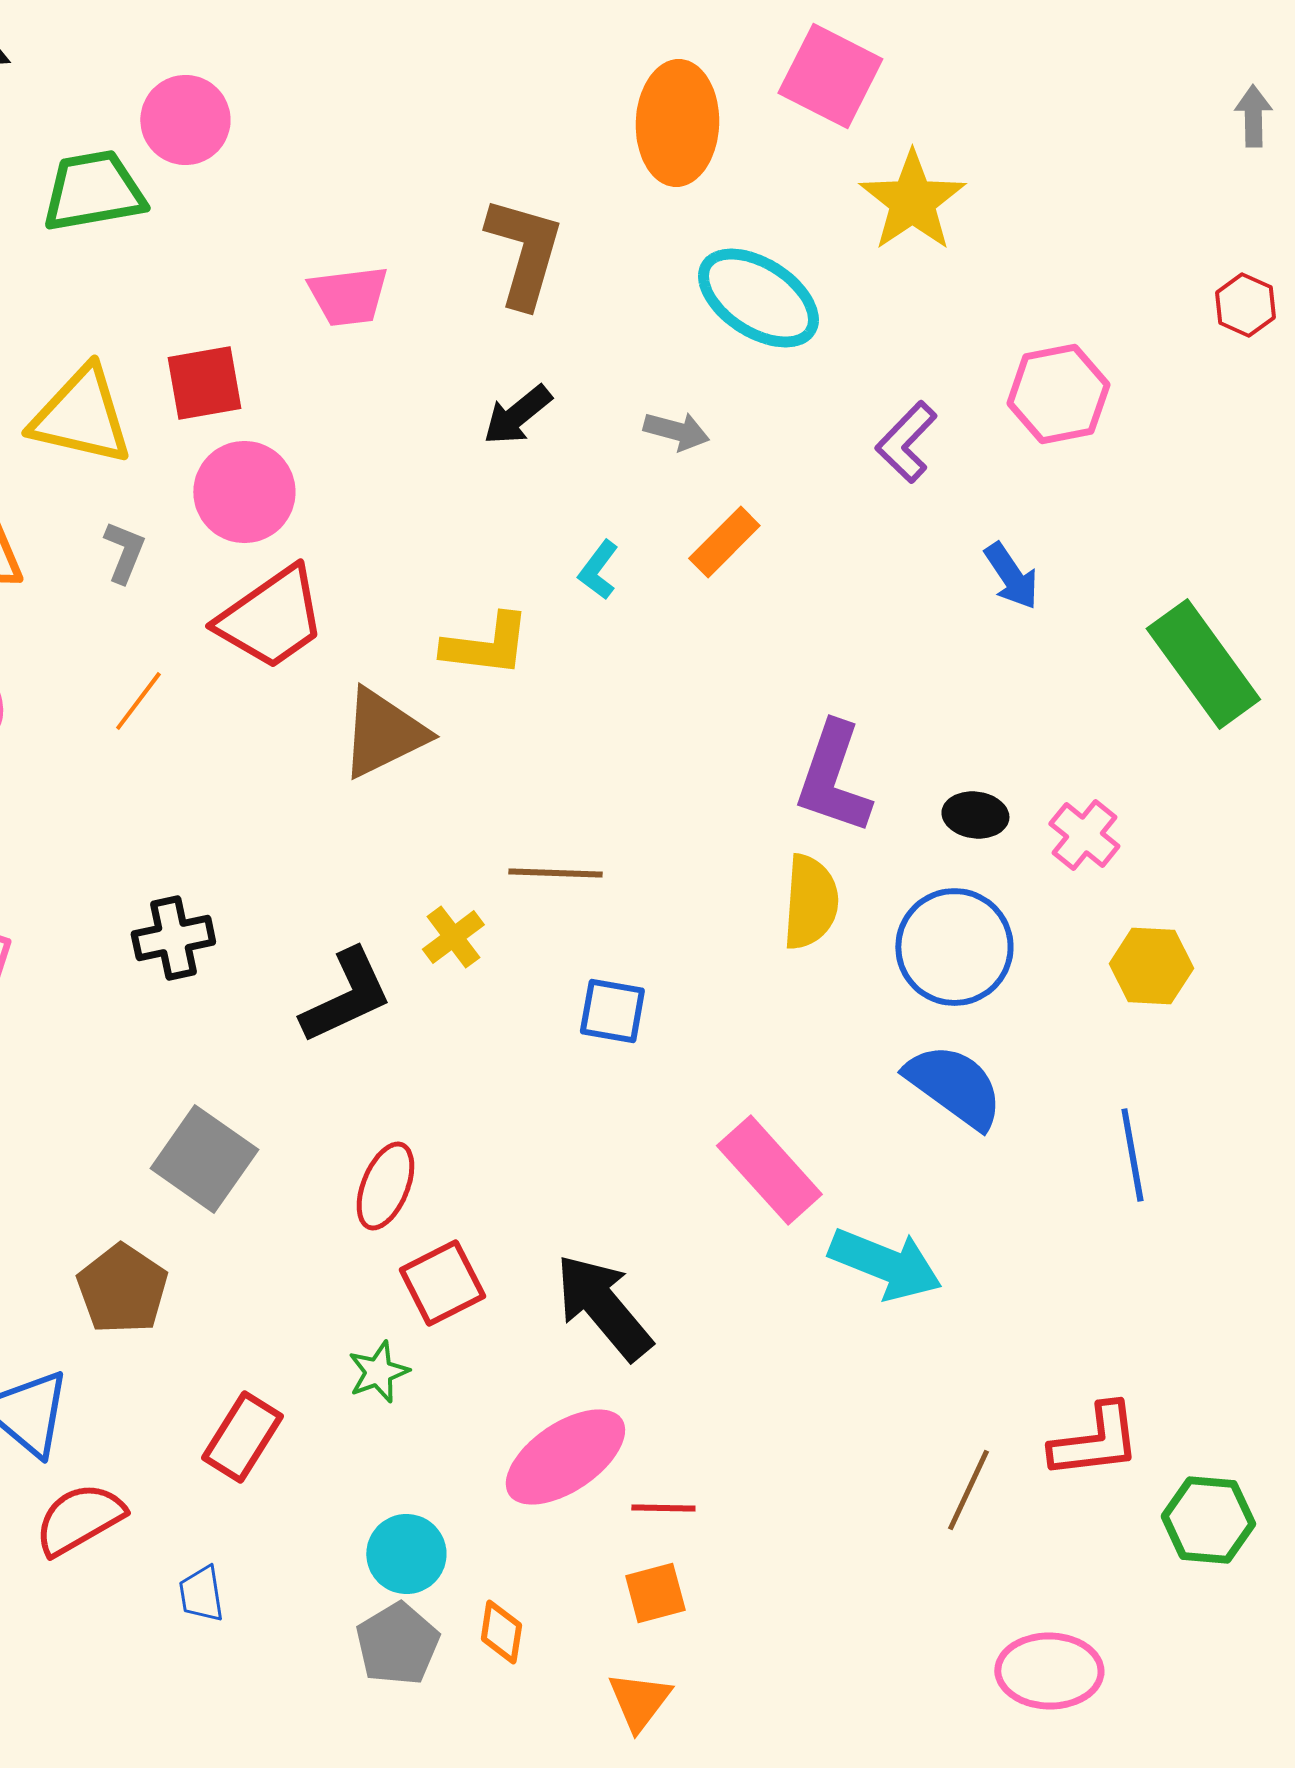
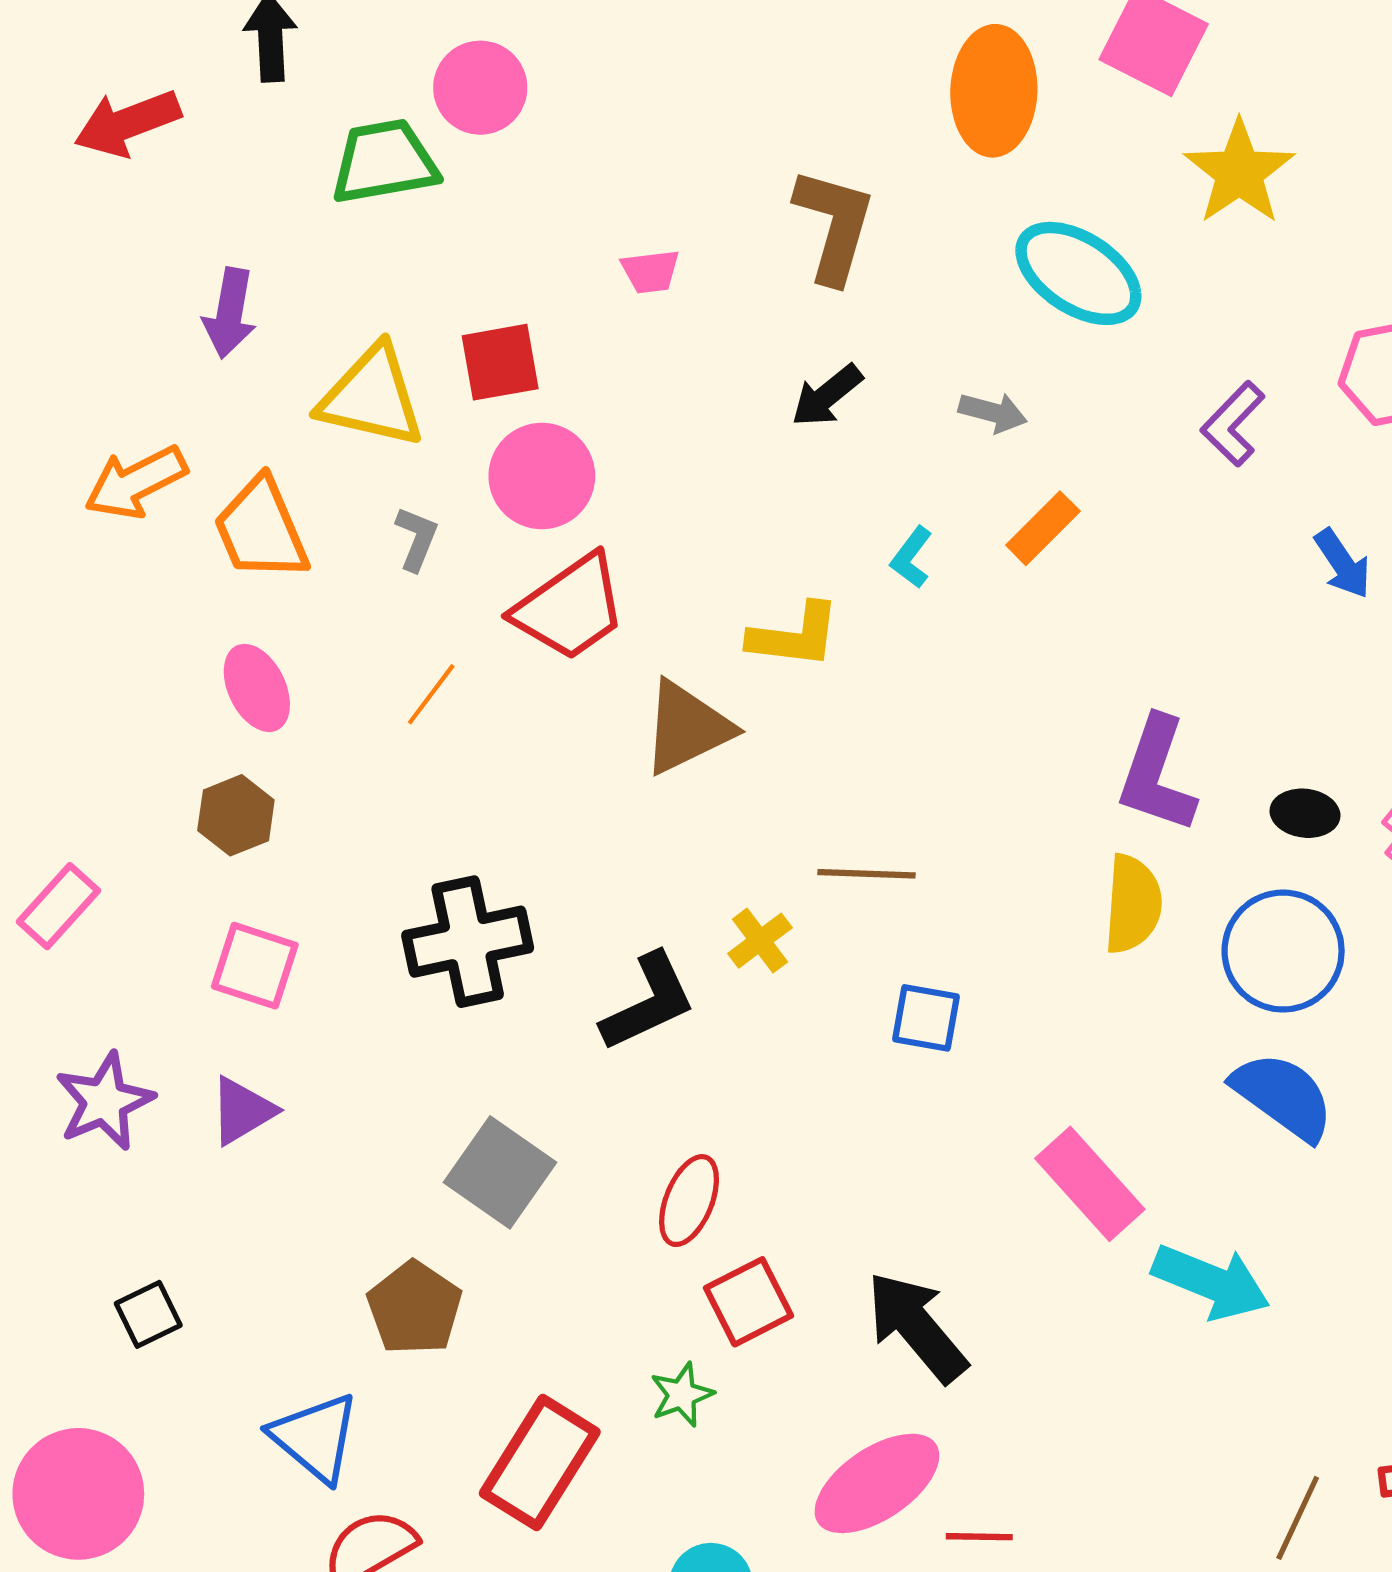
pink trapezoid: (348, 296) -> (650, 271), size x0.7
black cross: (173, 938) -> (468, 942), size x1.5
red rectangle: (242, 1437) -> (540, 1463), size x1.4

